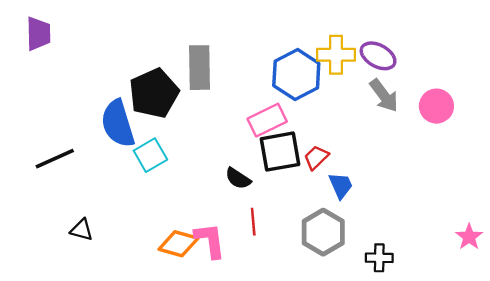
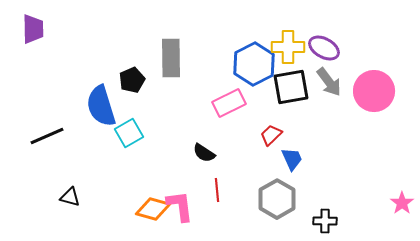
black pentagon: (154, 93) -> (132, 80), size x0.6
pink circle: (436, 106) -> (374, 91), size x1.4
black square: (280, 152) -> (291, 87), moved

